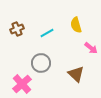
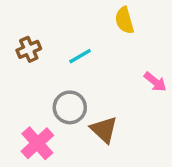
yellow semicircle: (76, 25) -> (124, 20), moved
brown triangle: (76, 74) -> (104, 130), moved

